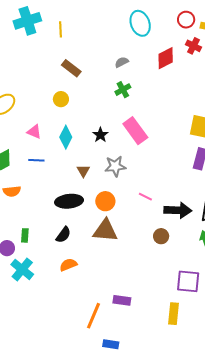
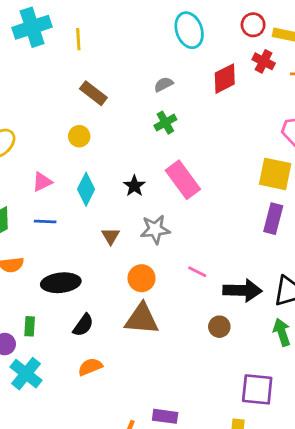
pink triangle: (34, 132) -> (42, 182), turned -49
black ellipse: (69, 201) -> (61, 283), moved

